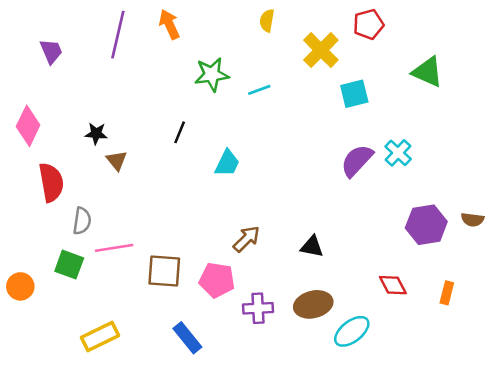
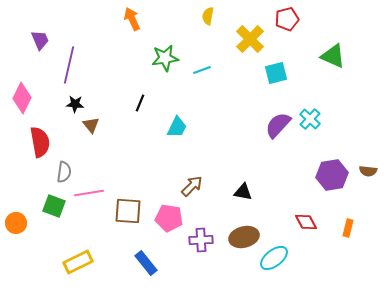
purple line: (118, 35) -> (69, 65), moved

